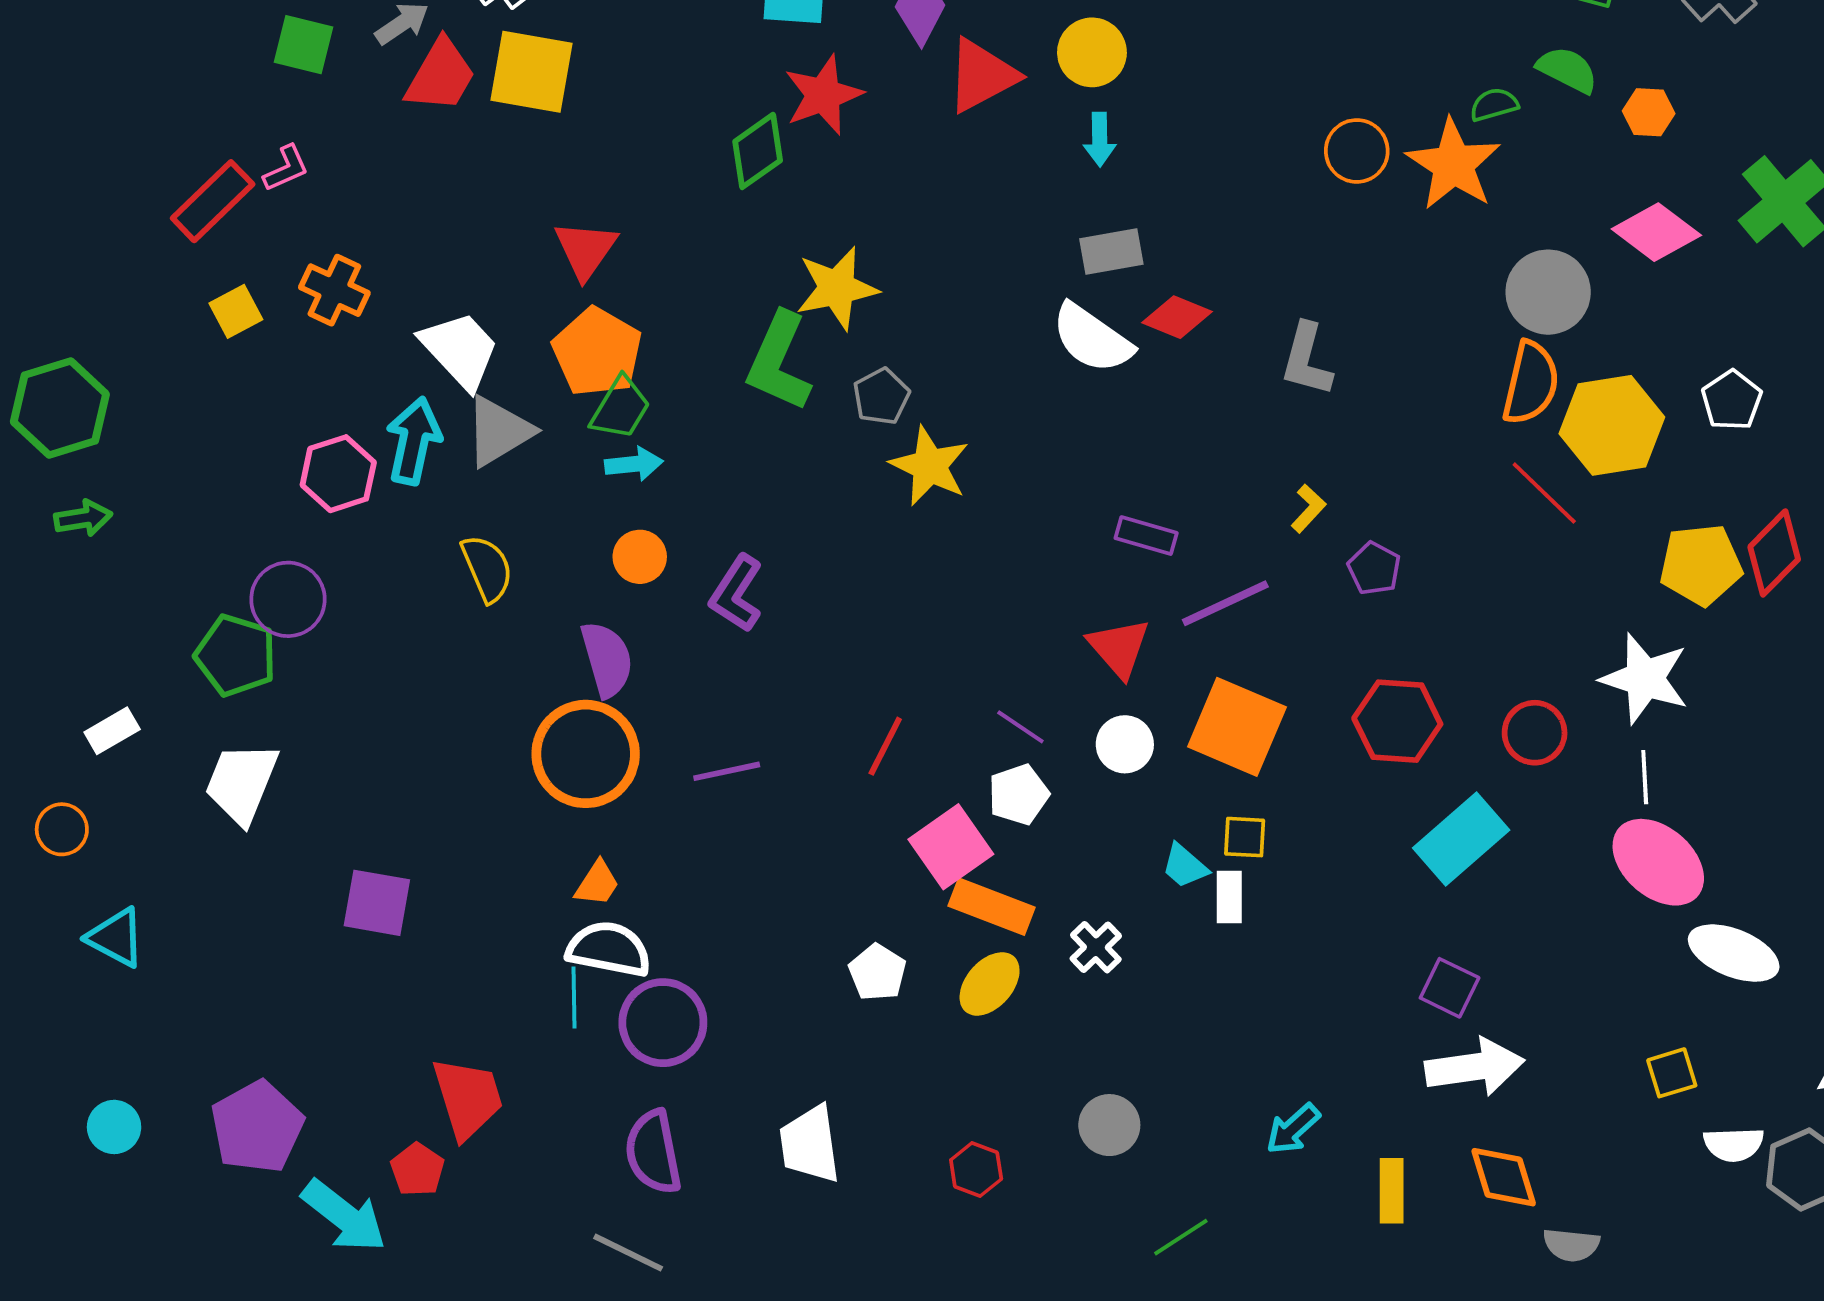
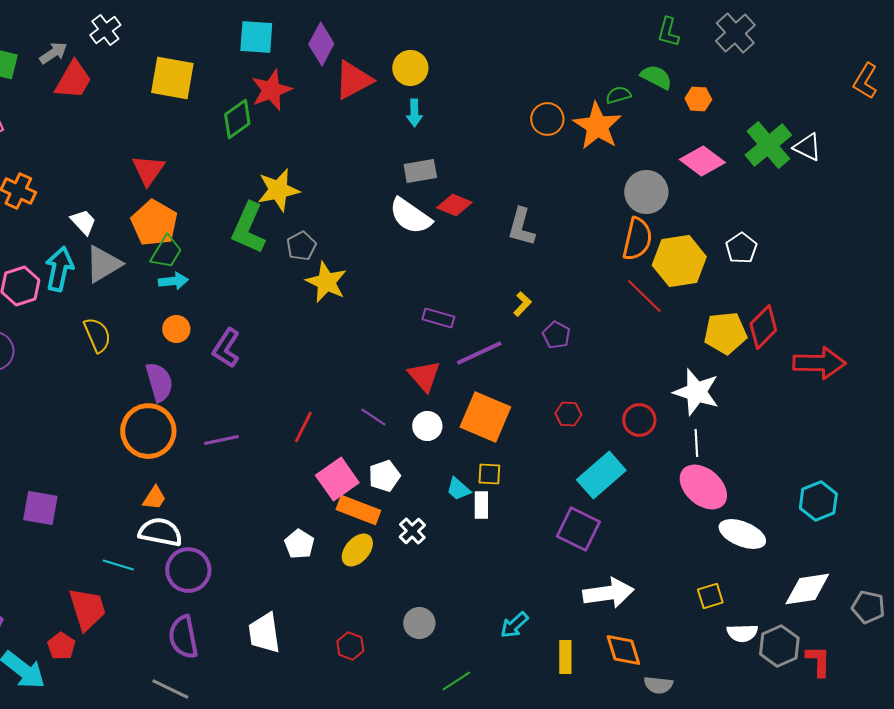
yellow square: (531, 72) -> (172, 78), moved
white trapezoid: (460, 350) -> (83, 222), size x0.6
red hexagon: (1397, 721) -> (568, 414), size x0.6
white pentagon: (1019, 795) -> (384, 476), moved
purple square: (1450, 988) -> (578, 529), moved, size x1.4
cyan line: (574, 997) -> (118, 565), moved, turned -72

